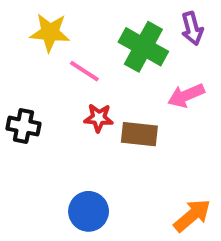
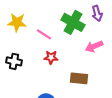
yellow star: (50, 33) -> (17, 22), moved
brown rectangle: (139, 134) -> (79, 78), moved

